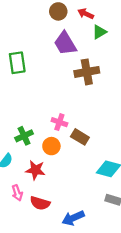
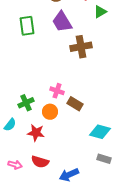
green triangle: (99, 32) -> (100, 12), moved
green rectangle: (17, 63) -> (27, 26), moved
pink arrow: (17, 193) -> (15, 165), moved, turned -56

